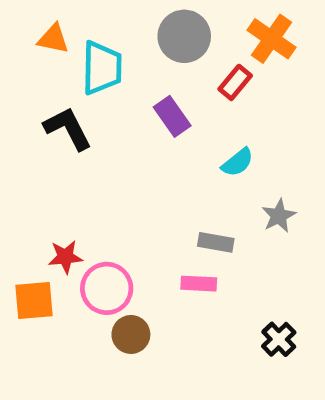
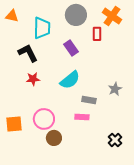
orange triangle: (53, 39) -> (12, 16), moved
red rectangle: (235, 82) -> (97, 34), turned -40
cyan semicircle: (238, 162) -> (70, 80), moved, size x1.5
red star: (65, 257) -> (33, 79), moved

